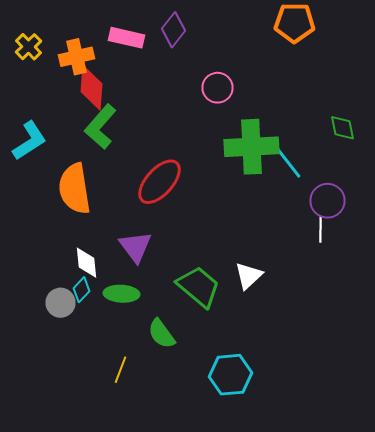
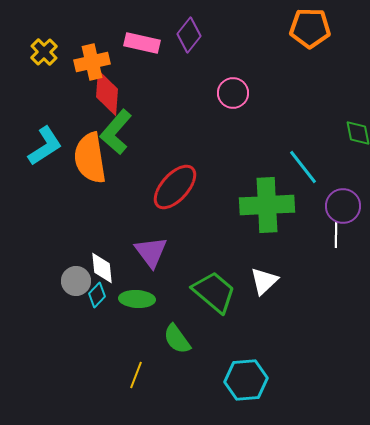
green cross: (252, 147) -> (267, 205), moved
orange semicircle: (74, 189) -> (90, 158), moved
gray circle: (60, 303) -> (76, 281), moved

